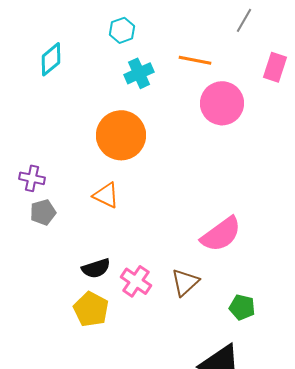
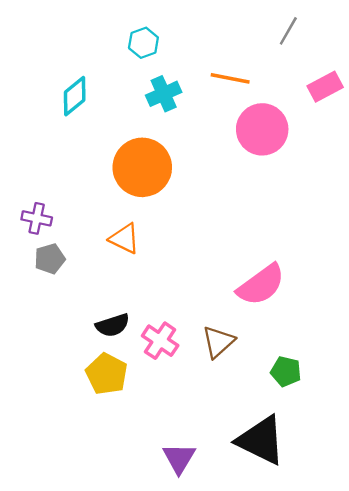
cyan diamond: (51, 59) -> (75, 96), moved
pink rectangle: (275, 67) -> (325, 87), turned 44

